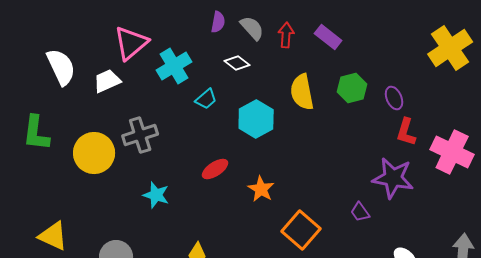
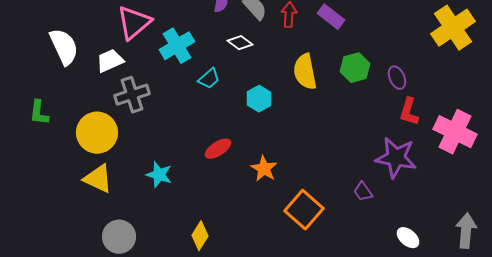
cyan hexagon: (256, 119) -> (259, 99), size x0.7
green L-shape: (36, 133) -> (39, 113), size x0.7
gray cross: (140, 135) -> (132, 95), moved
yellow triangle: (53, 236) -> (98, 179), moved

